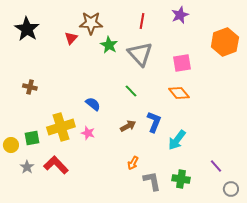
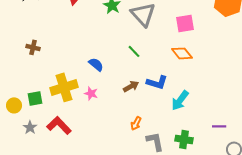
blue L-shape: (154, 122) -> (157, 82), turned 85
purple line: (216, 166) -> (219, 126), turned -48

